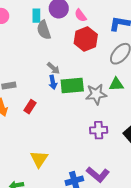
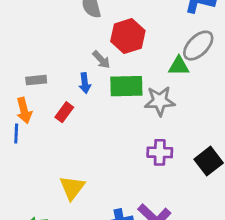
red hexagon: (86, 39) -> (128, 36), moved
blue arrow: (53, 82) -> (85, 83), moved
green triangle: (116, 84) -> (179, 66), moved

